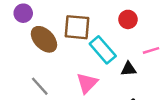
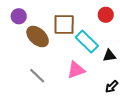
pink triangle: (87, 83) -> (76, 70), turned 30

